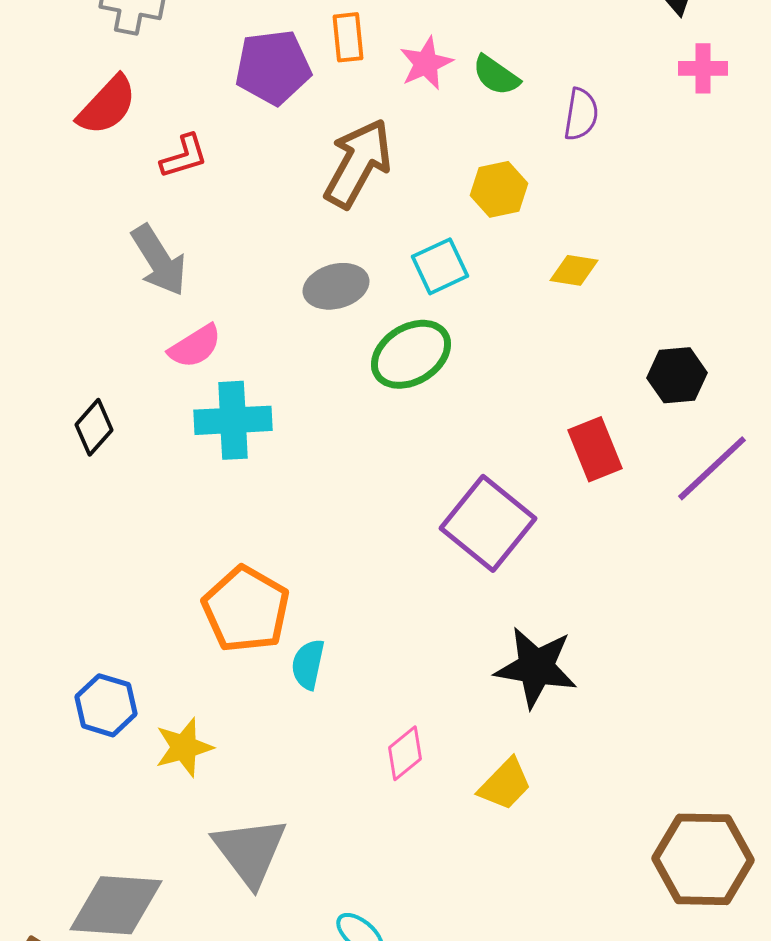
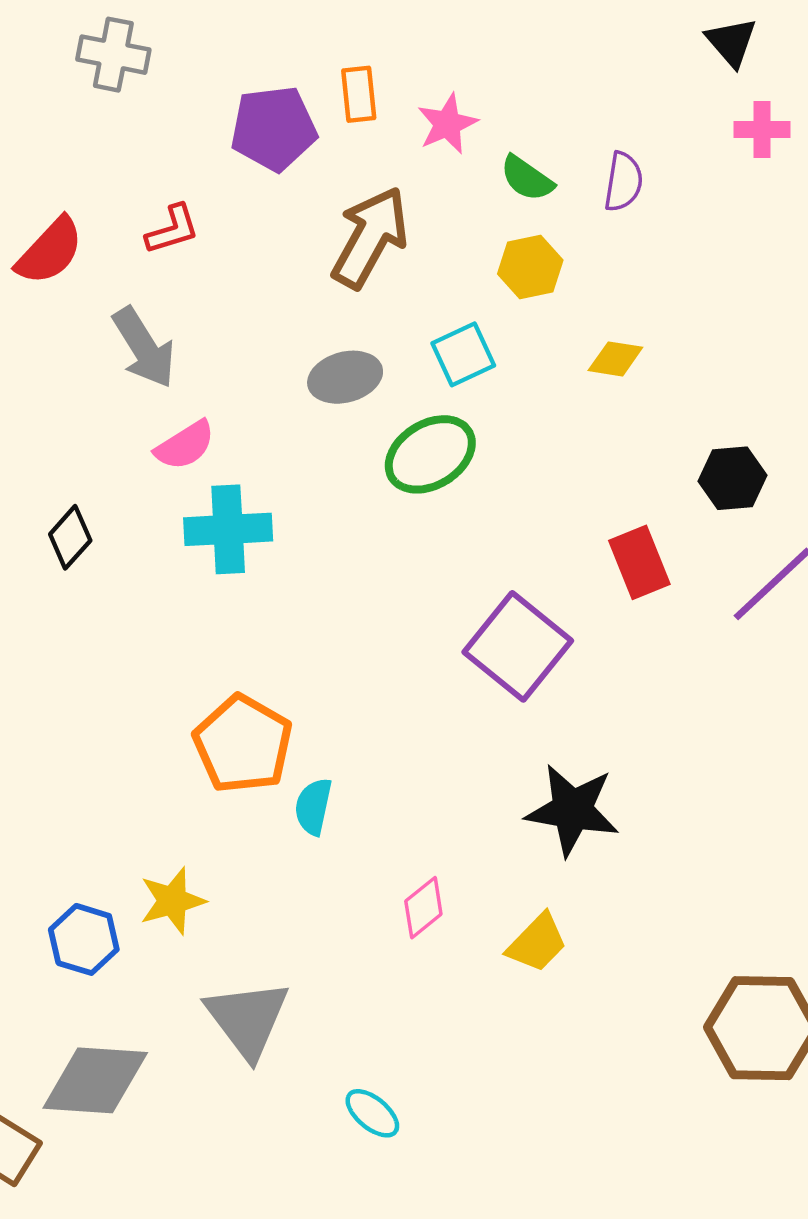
green semicircle: (496, 75) -> (527, 178), moved
red semicircle: (107, 105) -> (50, 251), moved
blue hexagon: (106, 705) -> (84, 939), moved

